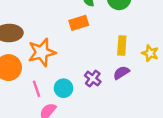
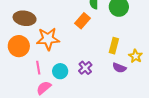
orange rectangle: (79, 23) -> (82, 21), turned -42
purple semicircle: (121, 73) -> (119, 68), moved, turned -136

